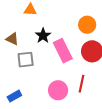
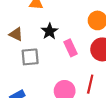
pink rectangle: (63, 51) -> (71, 48), size x0.7

